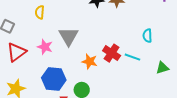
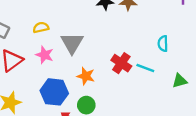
yellow semicircle: (40, 12) -> (41, 27), moved, turned 72
orange star: (90, 61) -> (86, 76), moved

